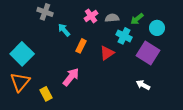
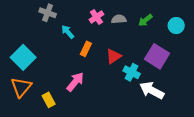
cyan circle: (157, 28) -> (176, 26), moved
cyan cross: (124, 36) -> (132, 72), moved
white arrow: (143, 85) -> (152, 90), size x1.6

